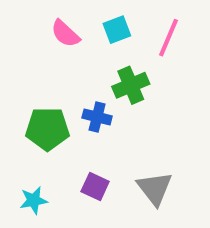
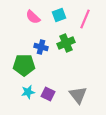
blue cross: (97, 117) -> (41, 47), moved
cyan star: (34, 200) -> (28, 92), moved

